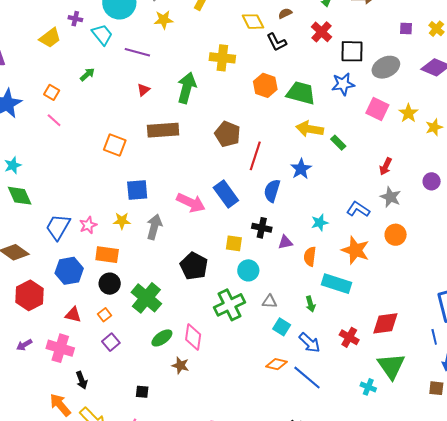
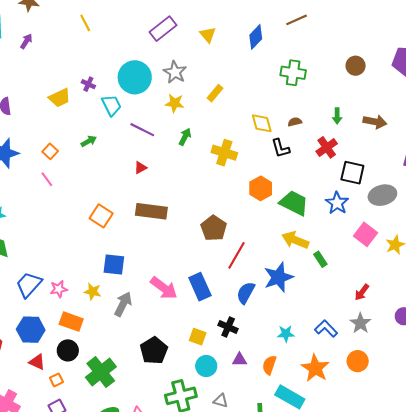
blue star: (343, 84) -> (337, 203), turned 30
green arrow: (187, 88) -> (185, 137), moved, size x0.6
blue star: (301, 169) -> (278, 277), size x1.4
purple triangle: (285, 242) -> (240, 360), moved
red triangle: (73, 315) -> (37, 362), moved

